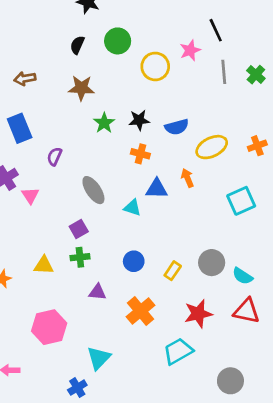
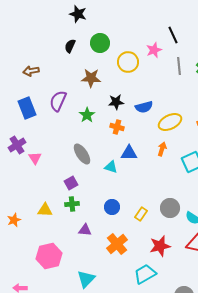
brown star: (81, 88) -> (91, 78), moved
green star: (104, 123) -> (87, 115), moved
purple semicircle: (54, 156) -> (58, 101), moved, size x1.5
orange arrow: (187, 178) -> (162, 149), moved, turned 40

